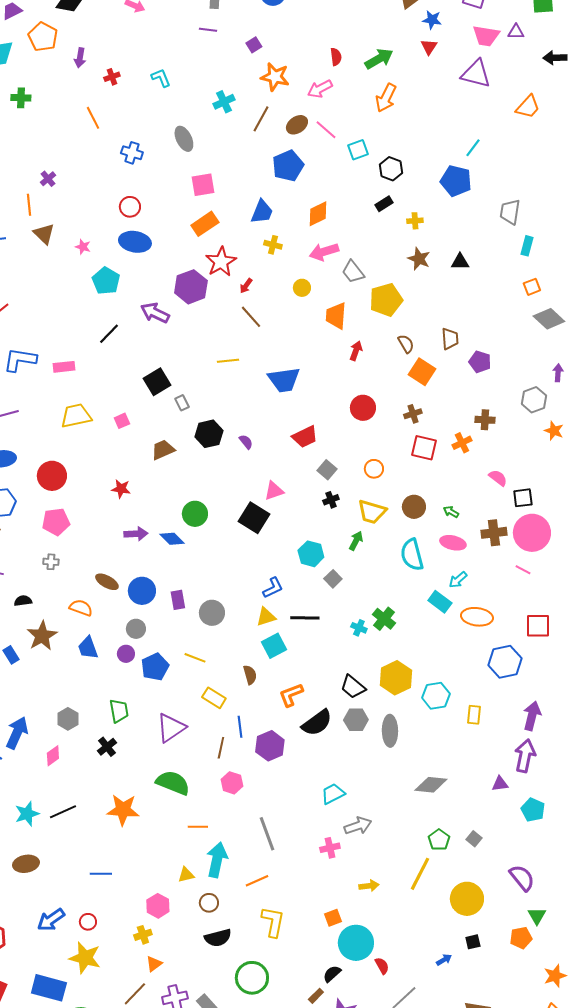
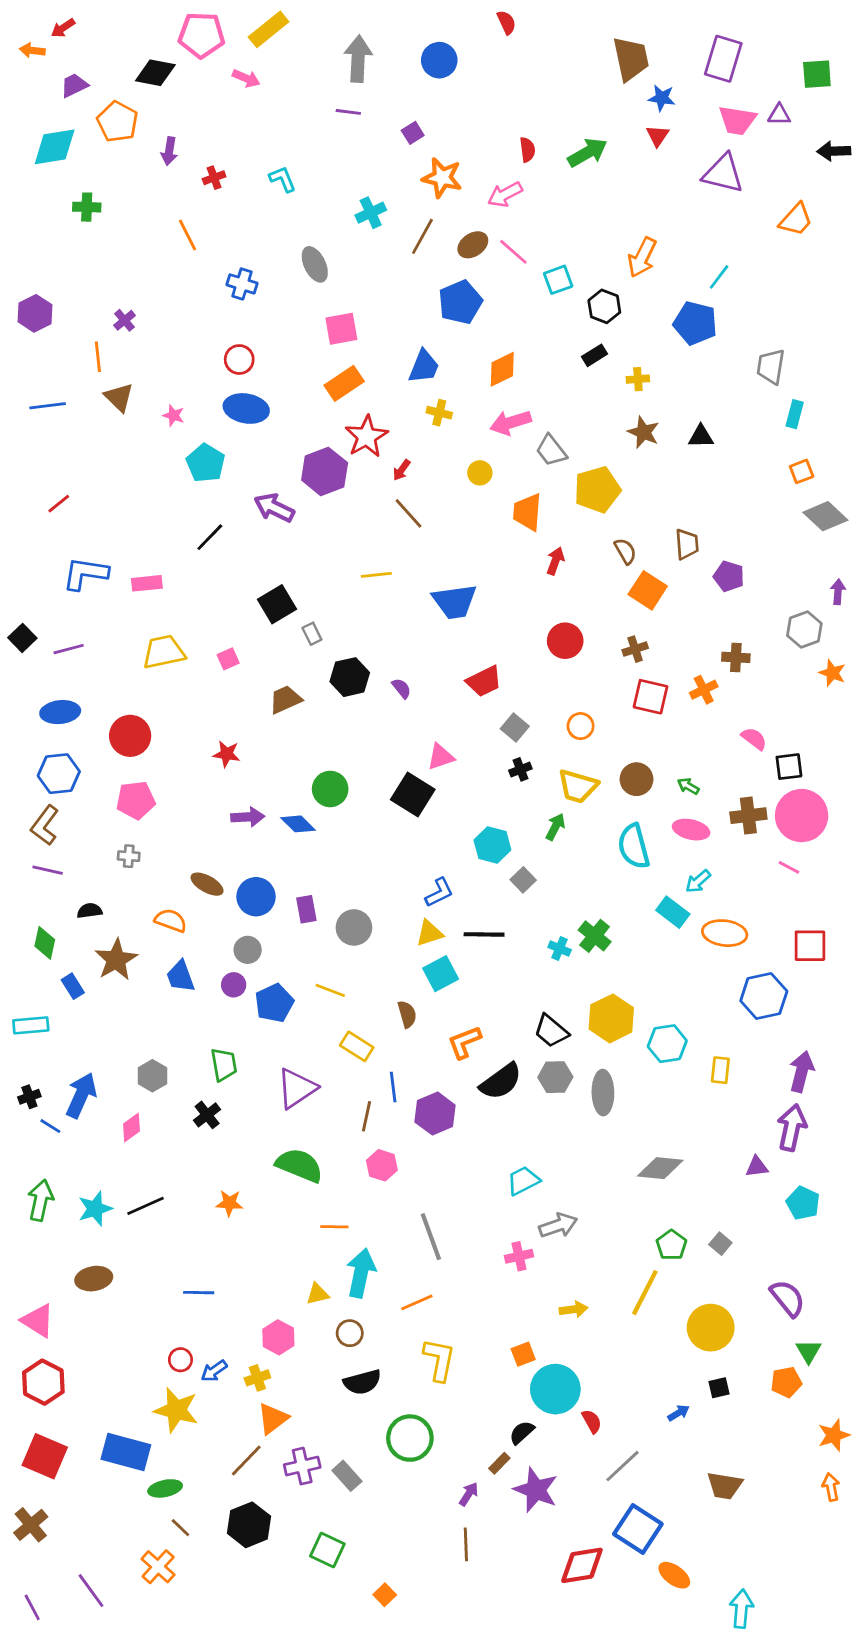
orange arrow: (386, 98) -> (642, 257), moved
orange star: (123, 810) -> (229, 1203), size x0.6
blue arrow: (51, 920) -> (214, 1371), moved, size x0.7
orange triangle: (154, 964) -> (273, 1418), size x1.4

